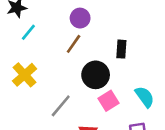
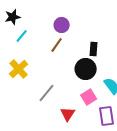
black circle: (96, 75) -> (86, 69), moved
pink square: (108, 101) -> (89, 97), moved

